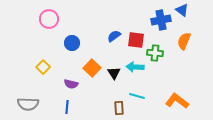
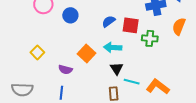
blue circle: (72, 43) -> (70, 15), moved
cyan arrow: (135, 67) -> (113, 47), moved
black triangle: (114, 73) -> (117, 69), moved
orange L-shape: (177, 101) -> (158, 87), moved

